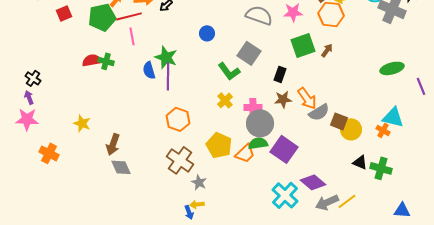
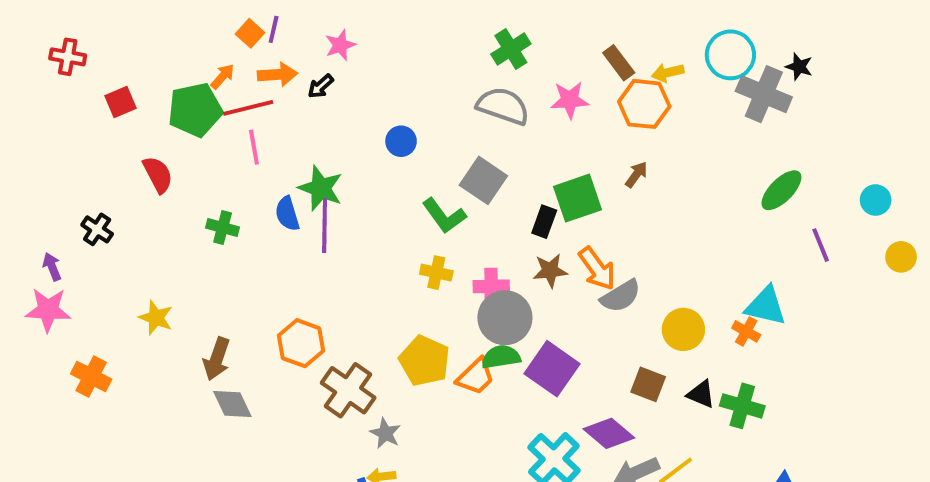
green square: (303, 45) -> (578, 198), moved
red semicircle: (92, 60) -> (158, 175), moved, turned 72
green cross: (106, 61) -> (223, 227), moved
green ellipse: (392, 68) -> (781, 190), moved, turned -30
black cross: (33, 78) -> (97, 229), moved
yellow cross: (225, 100) -> (436, 273), turned -35
orange hexagon: (178, 119) -> (301, 343), moved
brown square: (339, 121) -> (648, 384), moved

